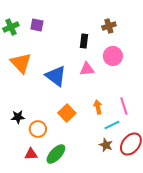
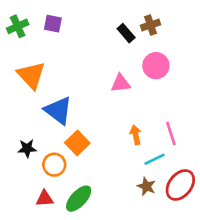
black rectangle: (84, 41) -> (126, 33), moved, turned -48
blue triangle: (56, 76) -> (58, 110), moved
orange square: (67, 113) -> (77, 143), moved

